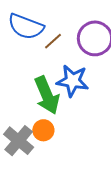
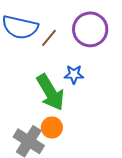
blue star: (73, 81) -> (74, 74), size x0.6

